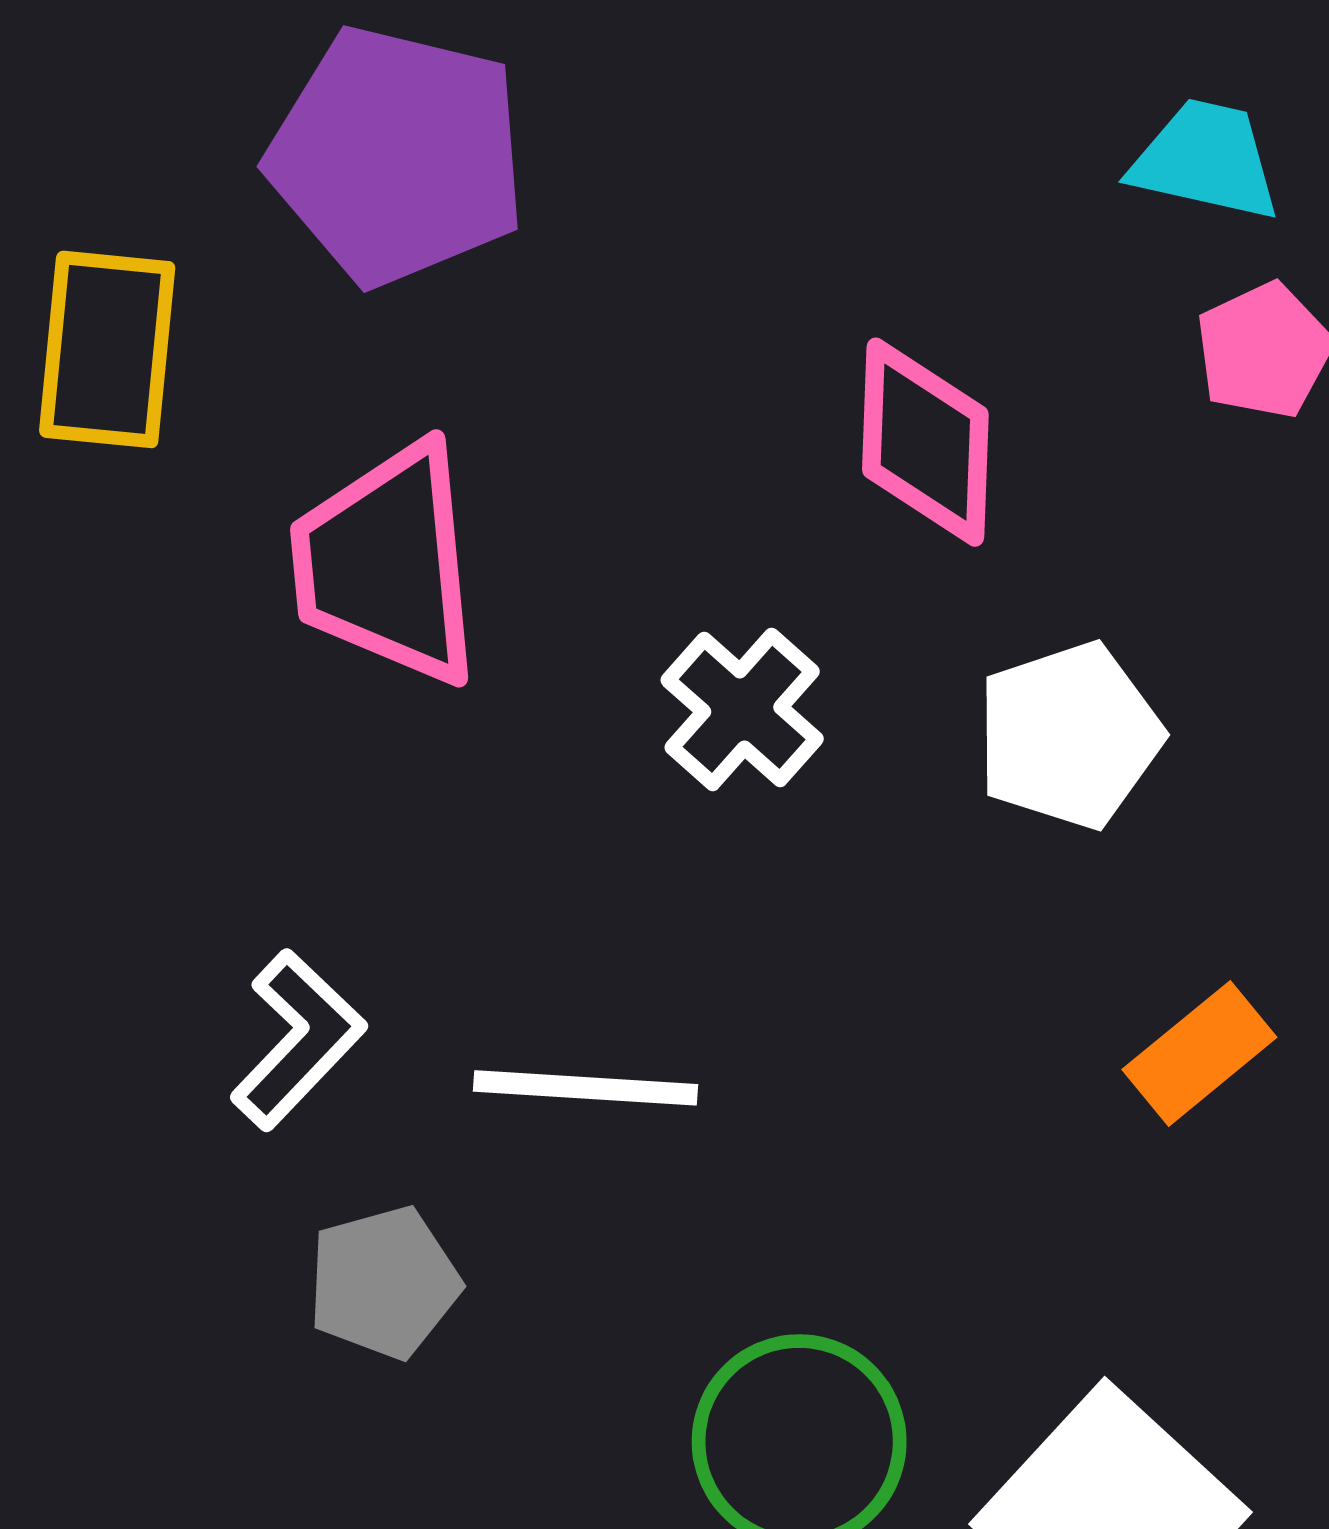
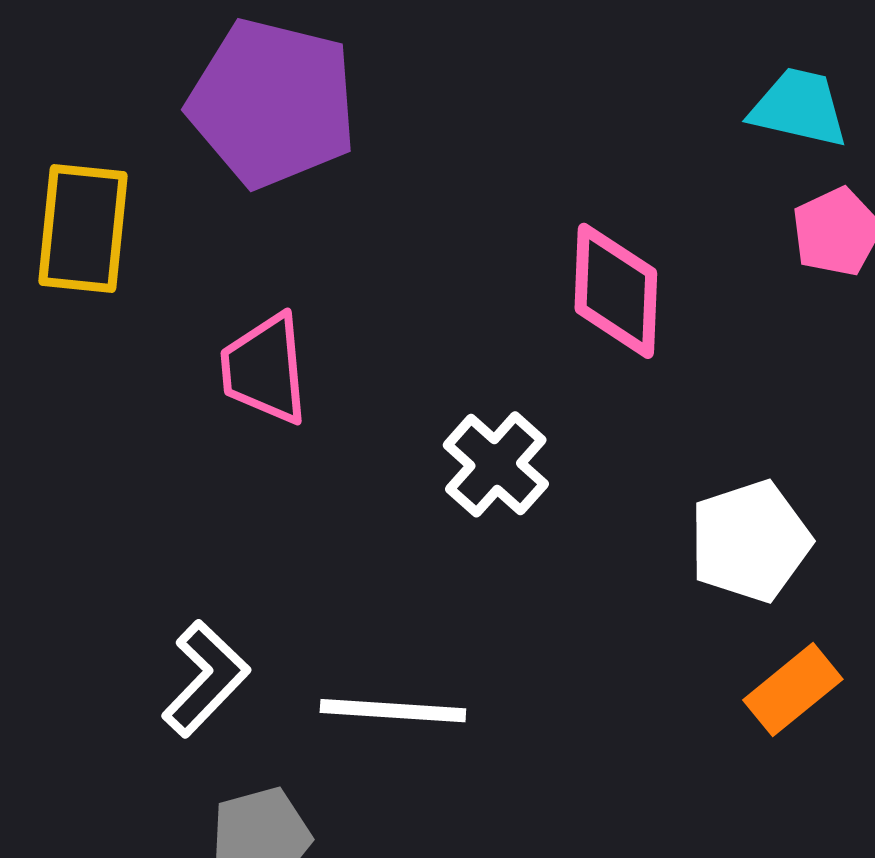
pink trapezoid: (387, 564) -> (265, 369), size x0.7
white pentagon: (1069, 736) -> (750, 541), moved

